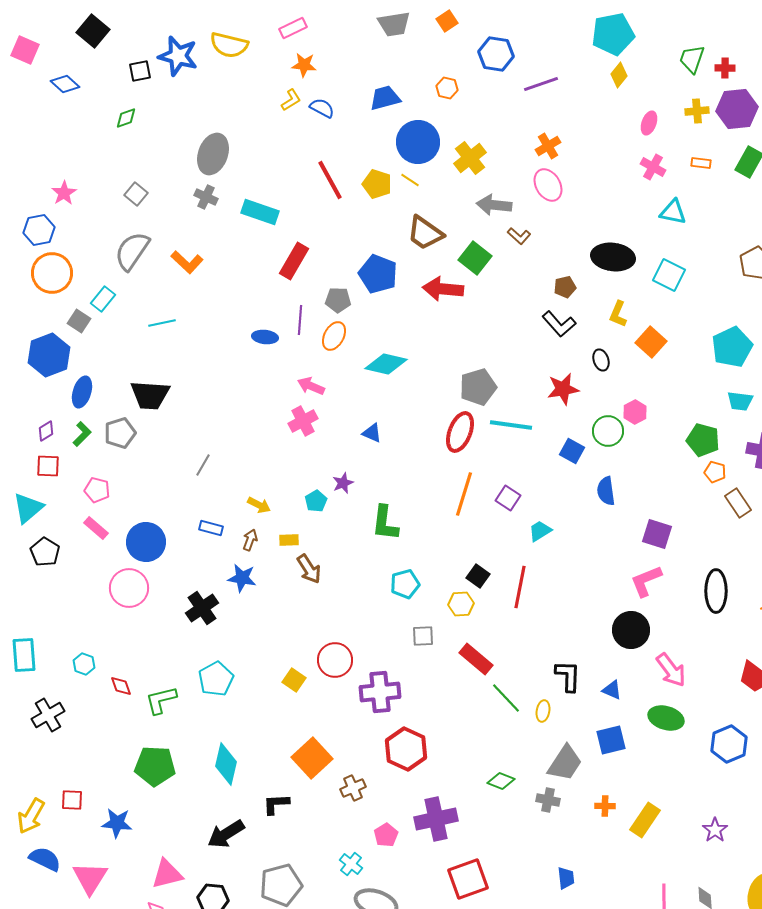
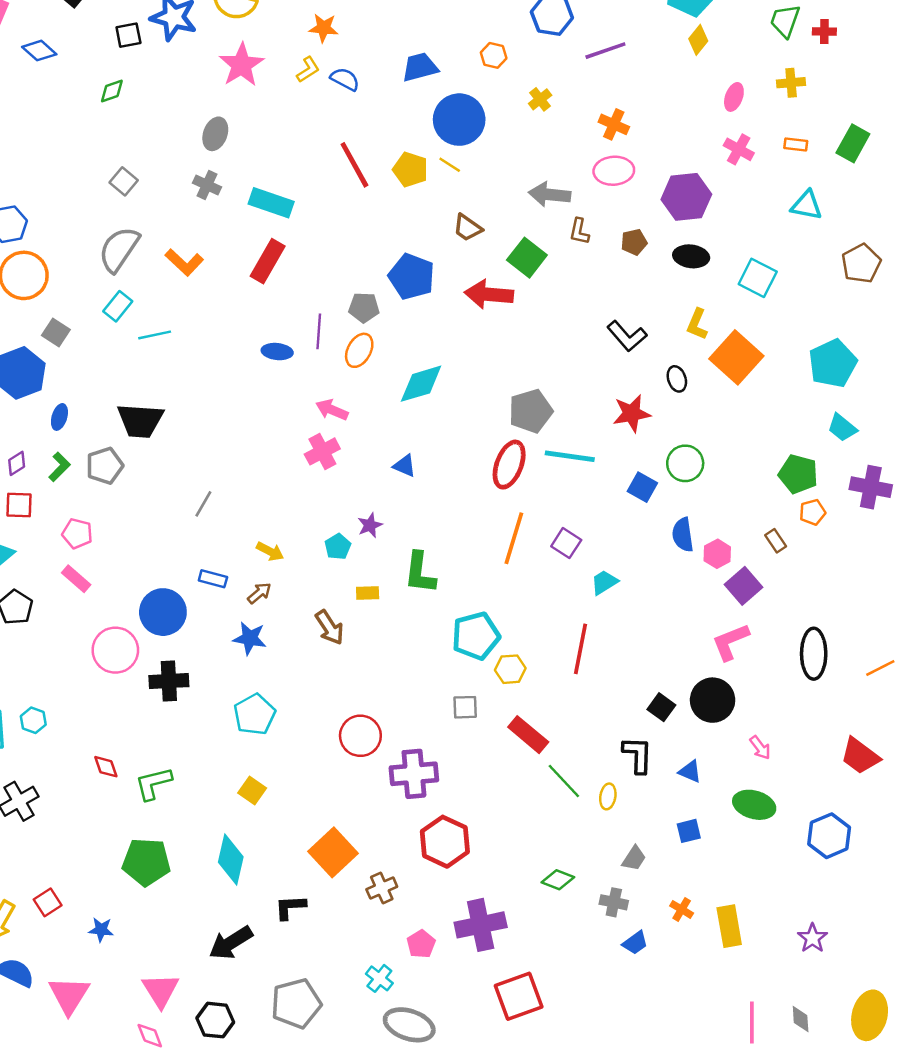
purple hexagon: (737, 109) -> (686, 197), moved
orange cross: (548, 146) -> (614, 124), turned -35
gray ellipse: (213, 154) -> (215, 134), size x0.7
yellow cross: (470, 158) -> (540, 99), moved, size x0.6
pink ellipse: (548, 185) -> (614, 171), turned -64
pink star: (64, 193) -> (241, 65), moved, size x1.5
cyan triangle: (673, 212) -> (807, 205), moved
brown trapezoid: (425, 233) -> (467, 228), size x0.7
brown L-shape: (519, 236) -> (579, 231), turned 60
black ellipse: (613, 257) -> (691, 256), size x0.7
red rectangle: (294, 261) -> (268, 261), moved
brown pentagon: (565, 287) -> (634, 242), moved
cyan rectangle: (103, 299) -> (118, 306), moved
orange square: (651, 342) -> (736, 357), size x1.4
cyan diamond: (386, 364) -> (421, 384), turned -30
blue ellipse: (82, 392) -> (59, 417), size x0.7
cyan trapezoid: (740, 401) -> (842, 428), turned 32
pink hexagon: (635, 412) -> (717, 554), moved
orange pentagon: (715, 472) -> (812, 512), turned -30
brown rectangle: (738, 503) -> (776, 541), moved, size x0.7
purple square: (657, 534) -> (743, 586), turned 32
brown arrow: (250, 540) -> (259, 593), turned 30
yellow rectangle: (289, 540) -> (368, 593), moved
blue circle: (146, 542) -> (163, 612), moved
black square: (478, 576) -> (661, 707), moved
cyan pentagon: (405, 584) -> (476, 636), moved, size x1.4
black cross: (202, 608) -> (169, 681), moved, turned 32
cyan hexagon: (84, 664) -> (33, 720), moved
pink arrow: (671, 670) -> (760, 748), size x0.6
cyan pentagon: (216, 679) -> (255, 714), moved
yellow square: (294, 680) -> (252, 790), moved
blue square: (611, 740) -> (689, 831), size x0.7
gray trapezoid: (565, 763) -> (634, 858), size x0.6
red square: (72, 800) -> (48, 902), turned -35
orange cross: (605, 806) -> (682, 909), turned 30
yellow rectangle: (645, 820) -> (729, 926), turned -44
blue star: (117, 823) -> (101, 930), size x0.7
pink triangle: (167, 874) -> (161, 990), turned -48
blue trapezoid: (566, 878) -> (635, 943), moved, turned 60

